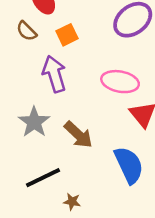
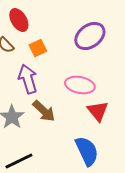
brown arrow: (78, 135) -> (44, 111), moved

